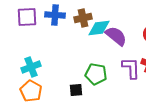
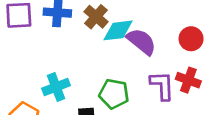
brown cross: (83, 18) -> (96, 17), turned -36
cyan cross: (31, 67) -> (56, 87), moved

